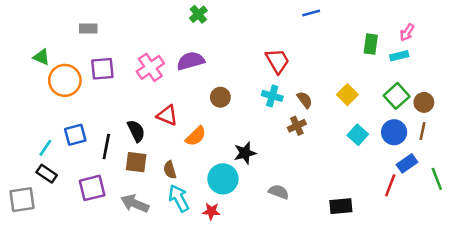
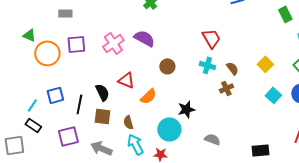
green rectangle: (371, 44) -> (285, 14), moved, turned -35
purple semicircle: (191, 61) -> (144, 38), turned 45

